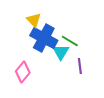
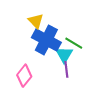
purple line: (80, 66) -> (66, 69), moved

